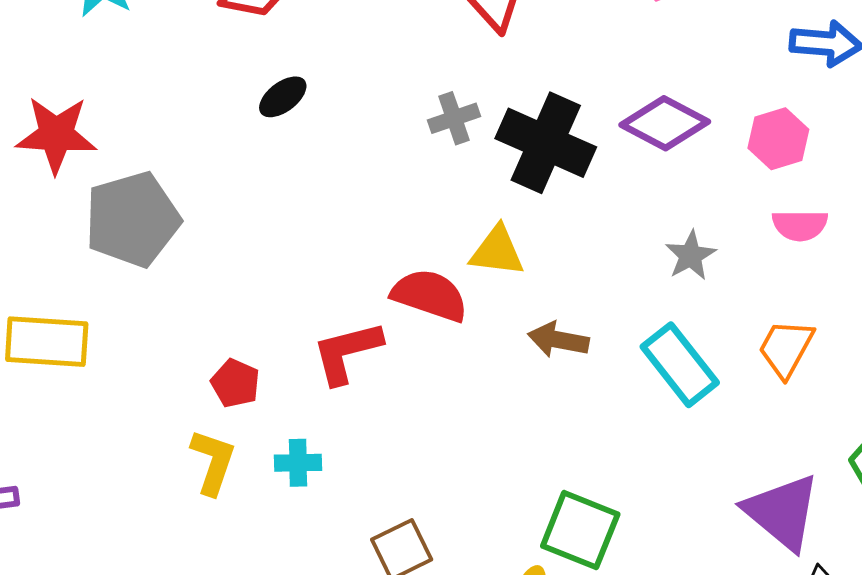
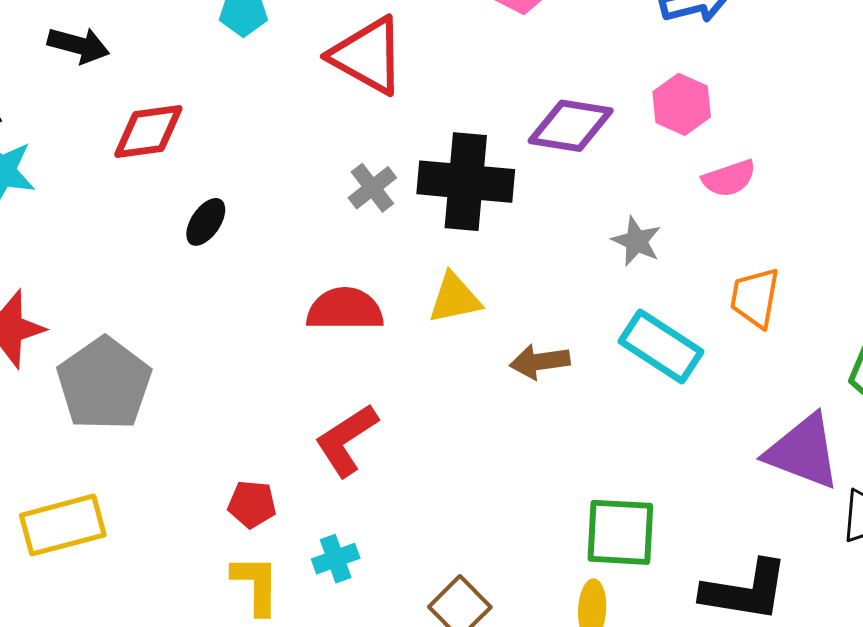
red semicircle: (430, 295) -> (345, 309), moved

